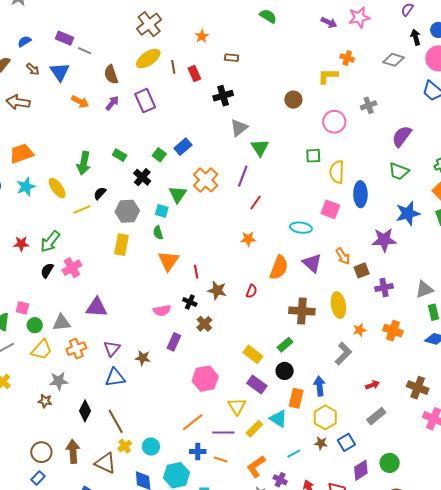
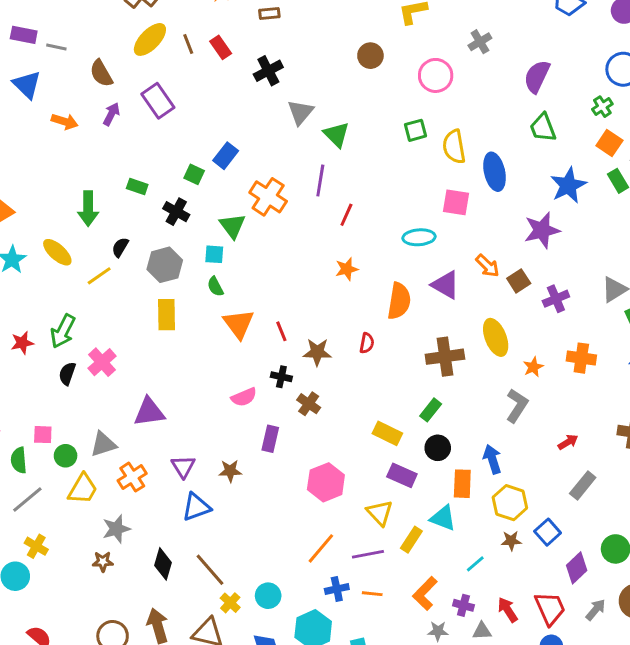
green trapezoid: (399, 171) -> (543, 128), turned 60

